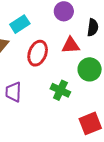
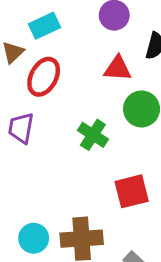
red ellipse: (38, 53) -> (44, 77), moved

